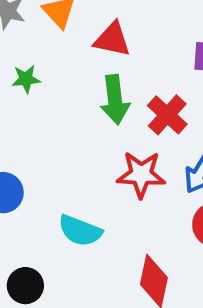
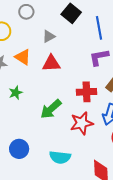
green arrow: (115, 100) -> (51, 109), moved, turned 70
red cross: (167, 115) -> (87, 92), turned -30

